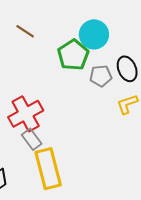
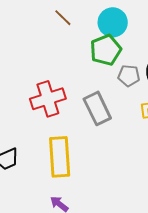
cyan circle: (94, 34) -> (113, 22), moved
gray rectangle: (32, 139) -> (97, 108), moved, size x1.5

